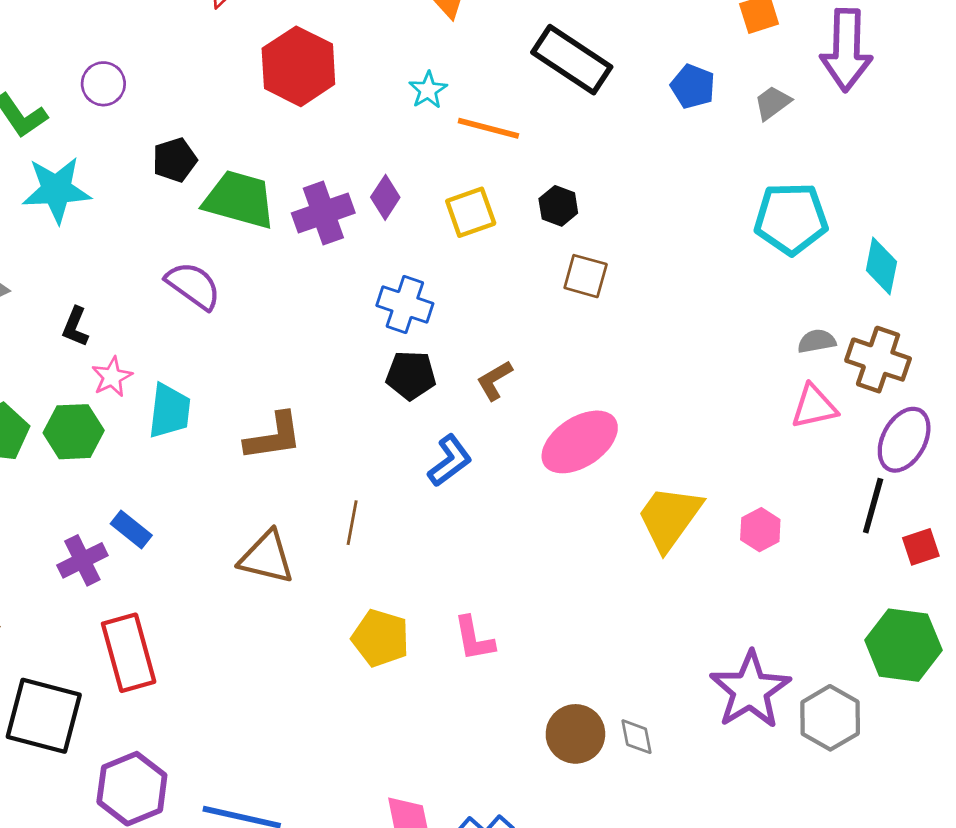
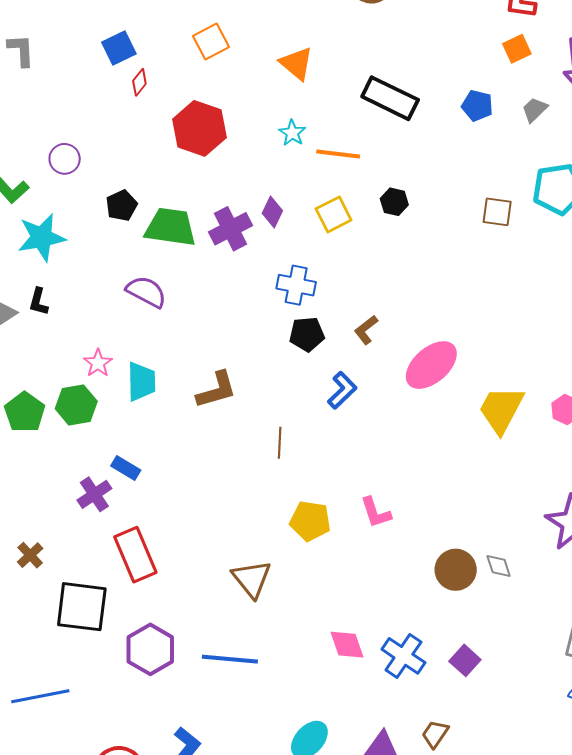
brown square: (586, 276) -> (497, 212), moved
black L-shape: (75, 327) -> (39, 302), moved
brown triangle: (267, 557) -> (252, 579), moved, turned 45

